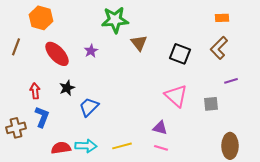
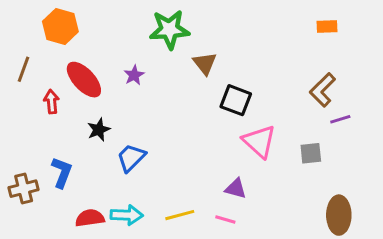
brown L-shape: (219, 48) -> (323, 90), moved
black square: (180, 54) -> (236, 100), moved
red arrow: (35, 91) -> (52, 102), moved
pink line: (161, 148) -> (225, 220), moved

